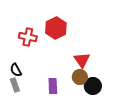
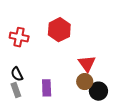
red cross: (28, 37) -> (19, 37), moved
purple rectangle: (53, 86) -> (47, 88), moved

